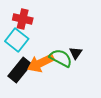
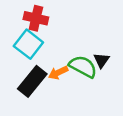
orange arrow: (41, 63) -> (58, 73), size x0.6

